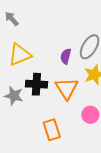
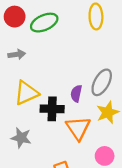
gray arrow: (12, 19) -> (17, 54), turned 126
black cross: (36, 84) -> (52, 109), moved

